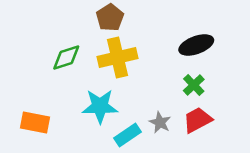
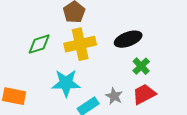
black ellipse: (196, 45) -> (128, 39), moved

